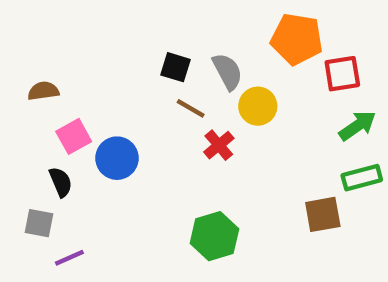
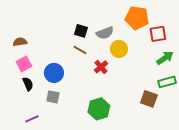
gray semicircle: (227, 71) -> (105, 33), turned 96
brown line: (191, 108) -> (80, 50), moved
pink square: (74, 136) -> (24, 64), moved
brown square: (323, 214) -> (149, 99), turned 30
gray square: (39, 223) -> (53, 97), moved

